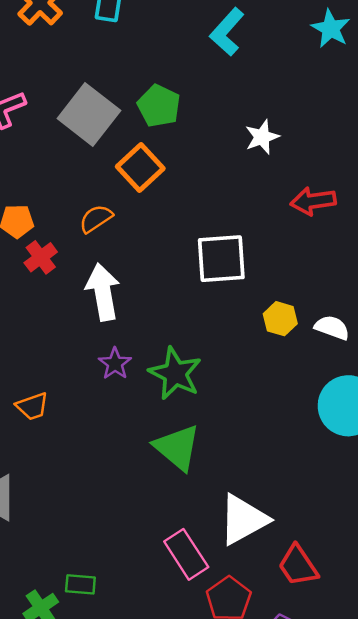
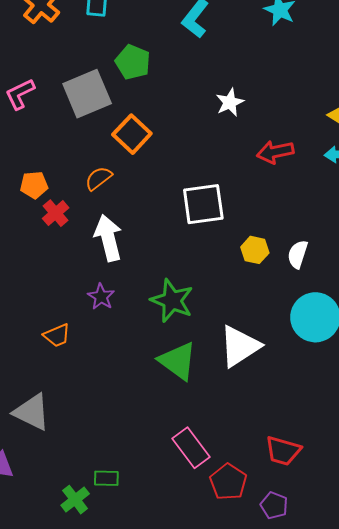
green pentagon: (159, 106) -> (133, 62), moved
gray square: (89, 115) -> (87, 94), turned 33
white semicircle: (332, 328) -> (298, 254), turned -88
purple star: (115, 364) -> (101, 297), moved
white triangle: (243, 520) -> (240, 346), moved
red trapezoid: (298, 566) -> (283, 451), turned -36

